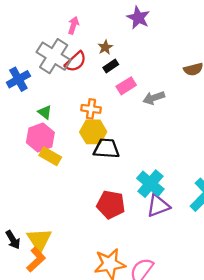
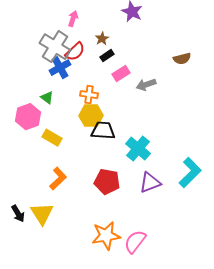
blue cross: (18, 79) -> (60, 68), moved
pink hexagon: (40, 137) -> (28, 117), moved
cyan cross: (150, 184) -> (138, 149), moved
orange L-shape: (36, 260) -> (58, 179), moved

